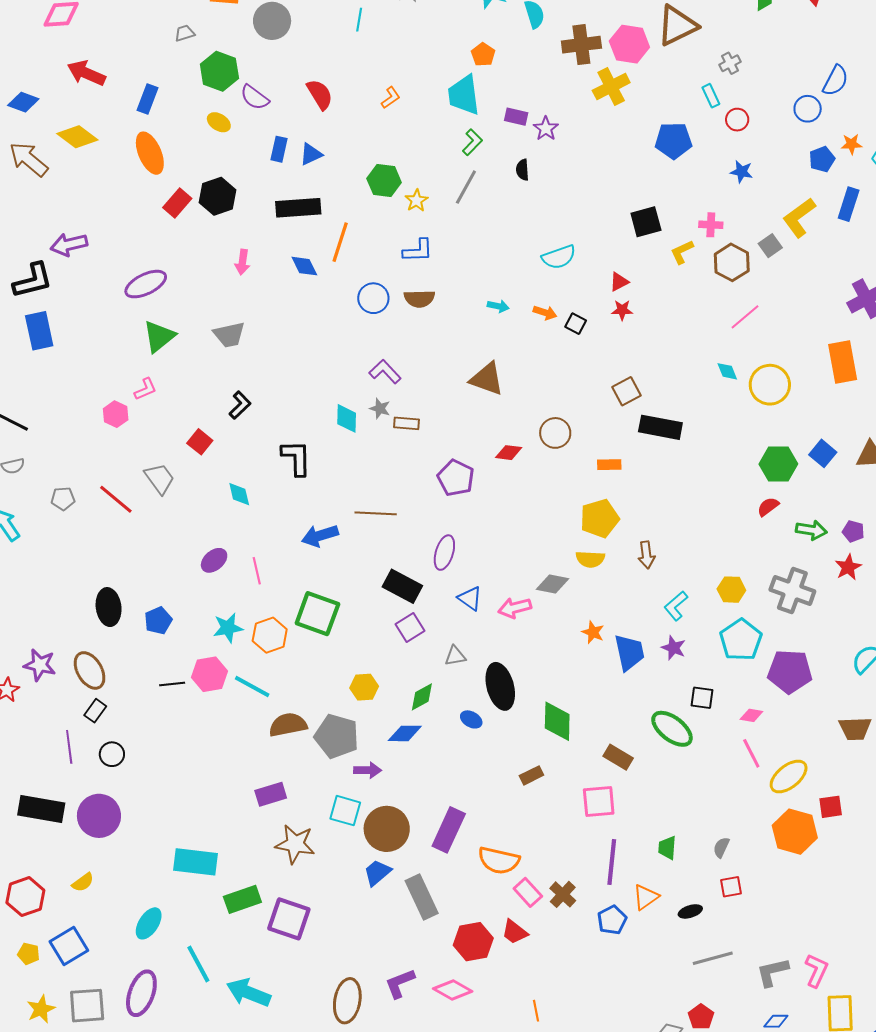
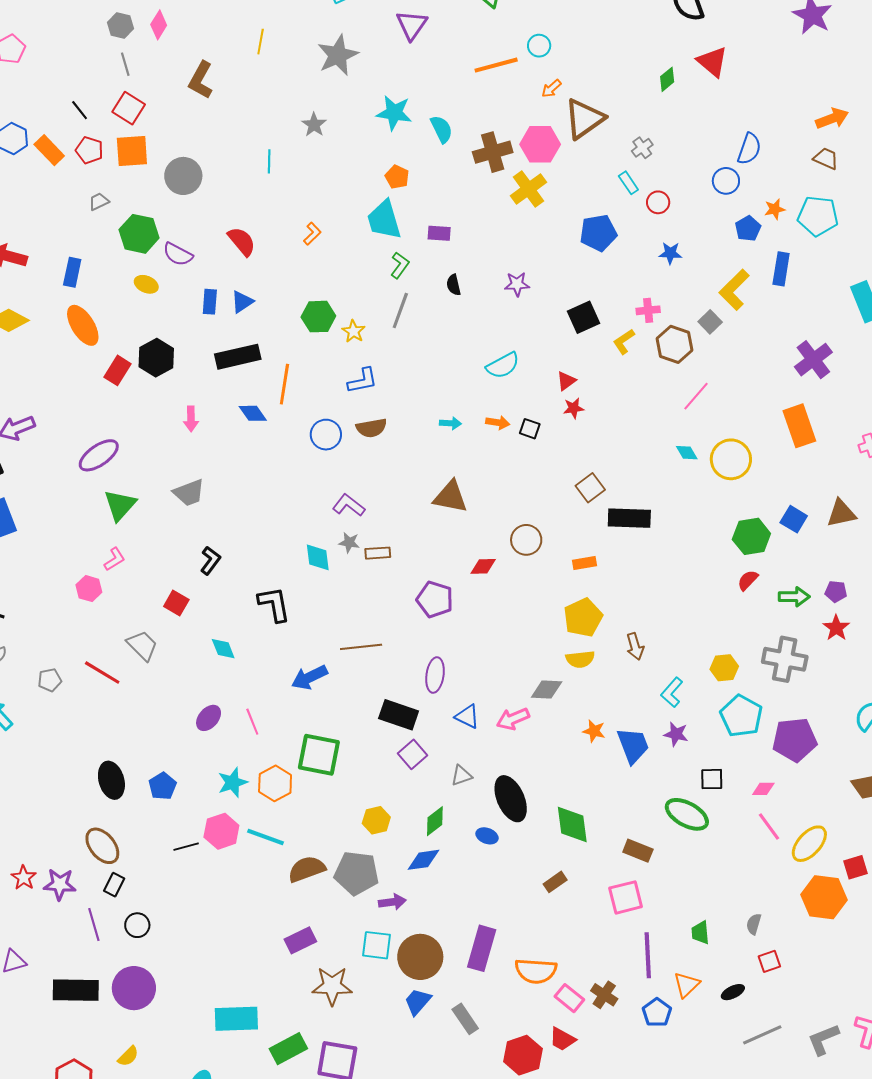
purple star: (546, 129) -> (517, 284), moved, turned -30
purple star: (40, 665) -> (60, 884), moved
gray rectangle: (422, 897) -> (465, 1019), size x0.7

